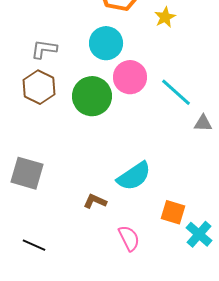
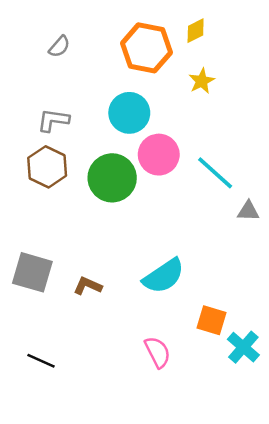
brown L-shape: (95, 201) -> (88, 286), moved

